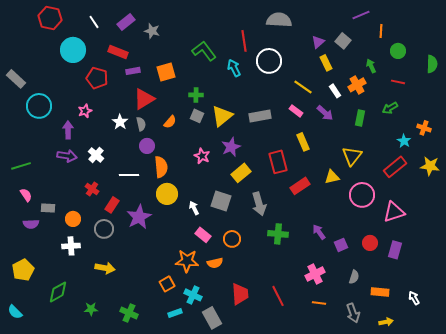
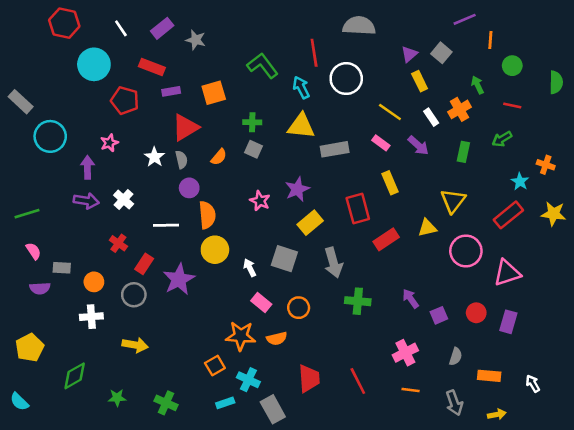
yellow triangle: (222, 116) -> (301, 126), moved, turned 45

